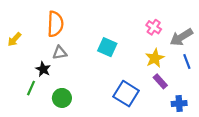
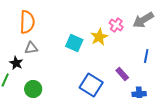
gray arrow: (181, 37) -> (143, 20), moved
yellow star: (155, 58) -> (99, 37), moved
blue line: (187, 61) -> (146, 56), turned 32

